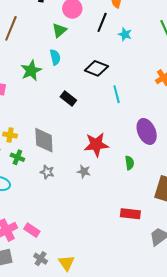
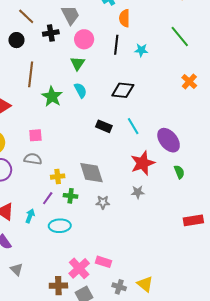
green star: (31, 71) -> (52, 97), moved
cyan line: (117, 94) -> (133, 126), moved
purple ellipse: (147, 131) -> (169, 140), moved

